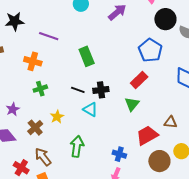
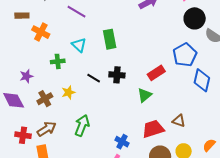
blue pentagon: (150, 50) -> (185, 55), moved
orange cross: (33, 61) -> (41, 32), moved
black line: (78, 90) -> (94, 78), moved
cyan triangle: (90, 109) -> (79, 45), moved
brown arrow: (43, 157) -> (47, 129), turned 84
red cross: (21, 168) -> (23, 135), turned -35

